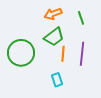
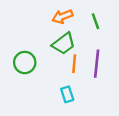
green circle: (21, 53) -> (25, 62), size x0.7

